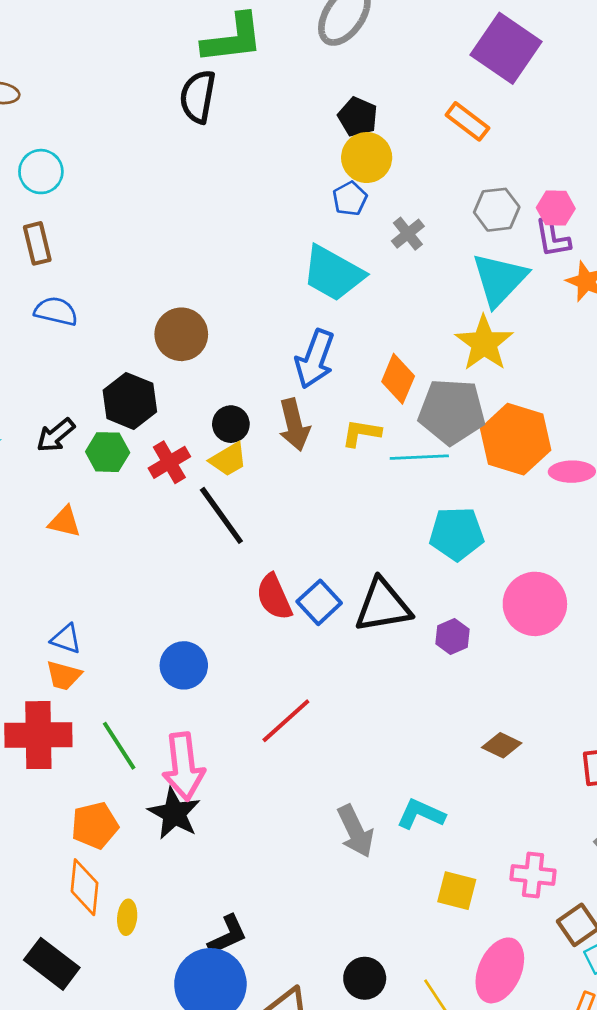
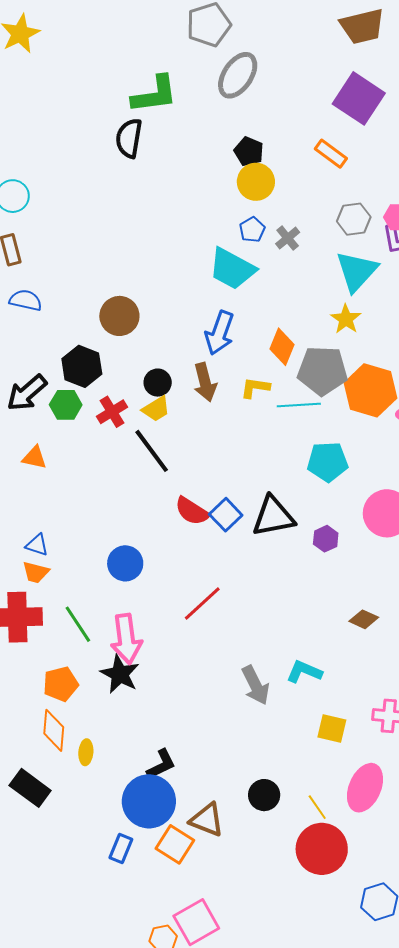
blue pentagon: (350, 199) -> (252, 230), moved
yellow star: (484, 343) -> (346, 319), size x0.7
black arrow: (56, 435) -> (27, 393), size x1.4
red semicircle: (274, 597) -> (192, 511), turned -33

